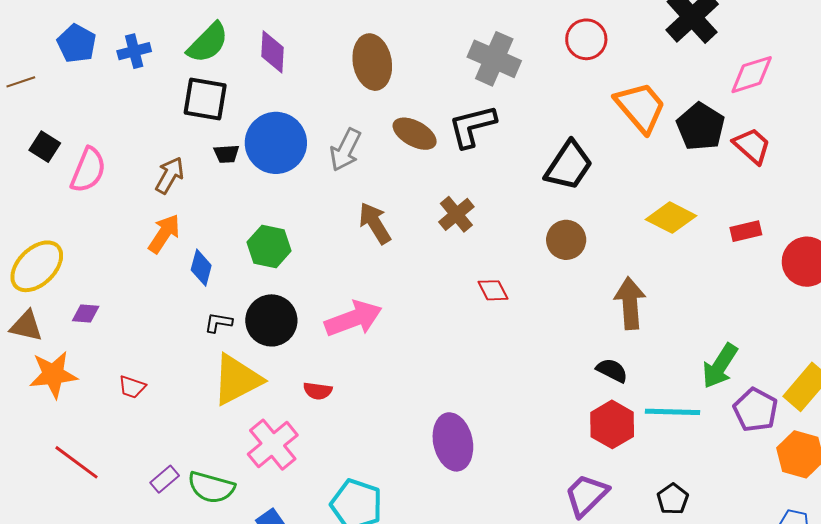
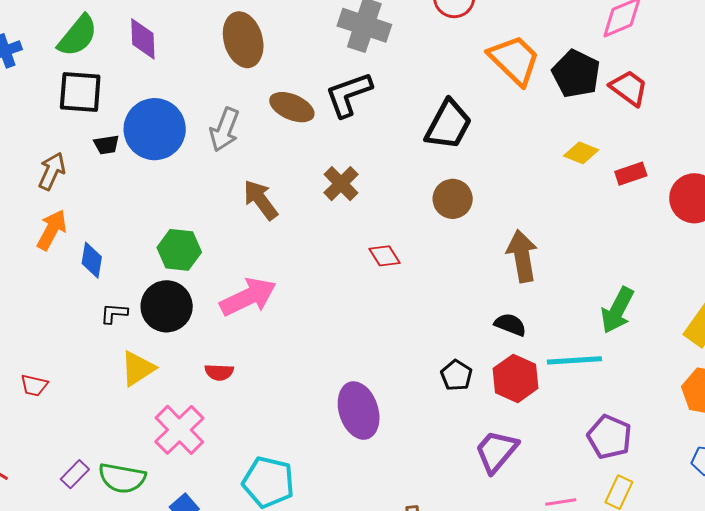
yellow diamond: (671, 218) -> (581, 153), moved, size x0.7
green hexagon: (269, 246) -> (179, 250), moved
yellow triangle: (237, 380) -> (138, 368), size x0.7
purple pentagon: (756, 410) -> (609, 437), moved
black pentagon: (673, 499) -> (456, 375), moved

